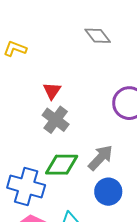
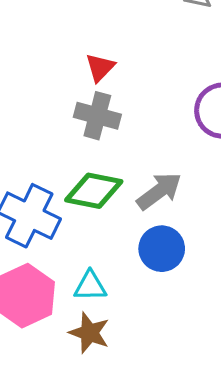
gray cross: (56, 120) -> (97, 116), turned -32

